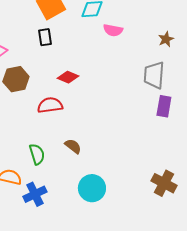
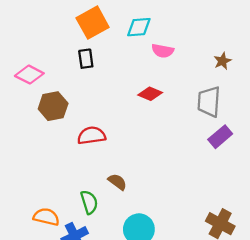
red diamond: (68, 77) -> (150, 94), moved
purple rectangle: (164, 106) -> (220, 137), turned 40
green semicircle: (37, 154) -> (89, 202), moved

